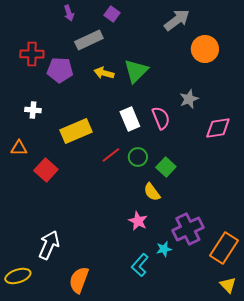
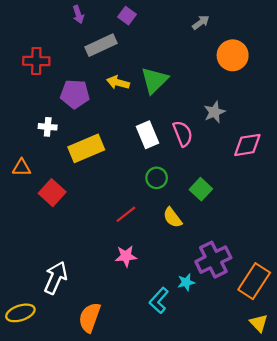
gray arrow: (177, 20) -> (201, 22), size x0.6
purple pentagon: (60, 70) -> (75, 94), moved
white cross: (33, 110) -> (48, 127), moved
red line: (111, 155) -> (126, 214), moved
green square: (166, 167) -> (201, 189), moved
pink star: (138, 221) -> (126, 256), moved, turned -30

